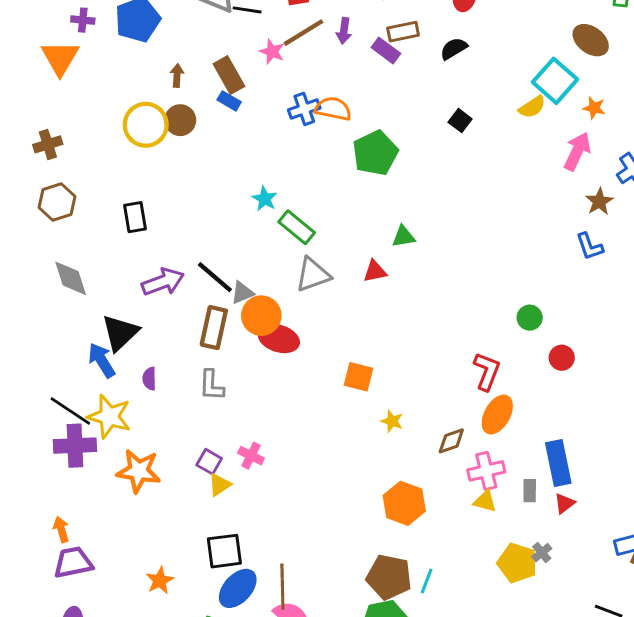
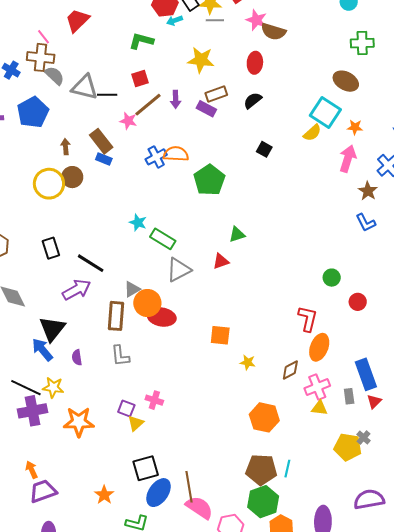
black line: (215, 277) -> (91, 263), moved
yellow star: (109, 416) -> (53, 387), size x0.7

